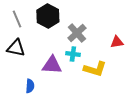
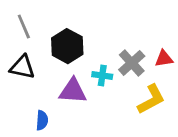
black hexagon: (48, 16) -> (67, 46), moved
gray cross: (77, 33) -> (132, 63), moved
yellow L-shape: (95, 69) -> (151, 99), moved, turned -45

